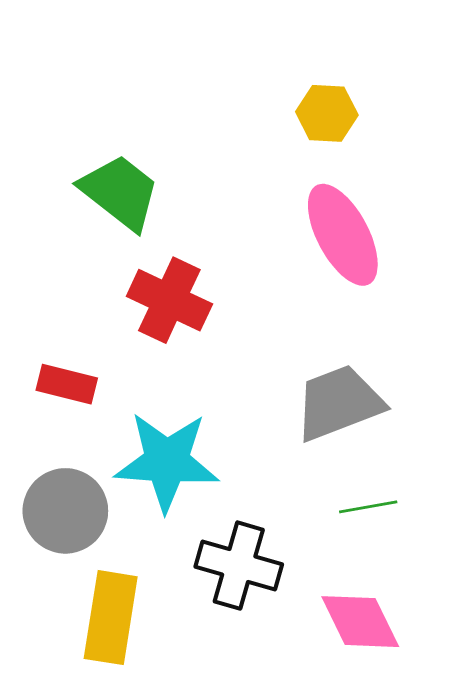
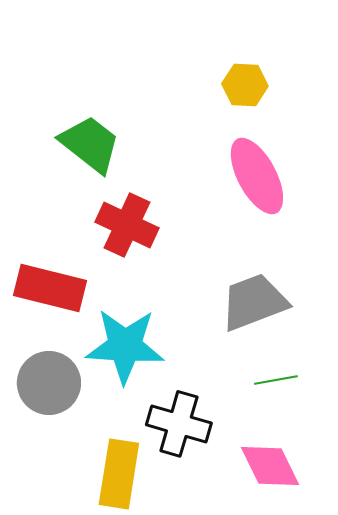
red rectangle: (67, 384) -> (50, 288), size x1.6
yellow rectangle: (111, 618) -> (119, 474), moved

